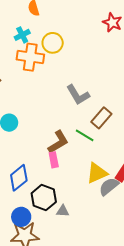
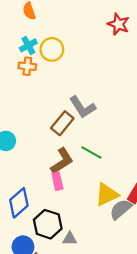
cyan cross: (22, 35) -> (28, 45), moved
orange cross: (30, 57) -> (27, 66), size x0.6
brown rectangle: (101, 118) -> (62, 123), moved

